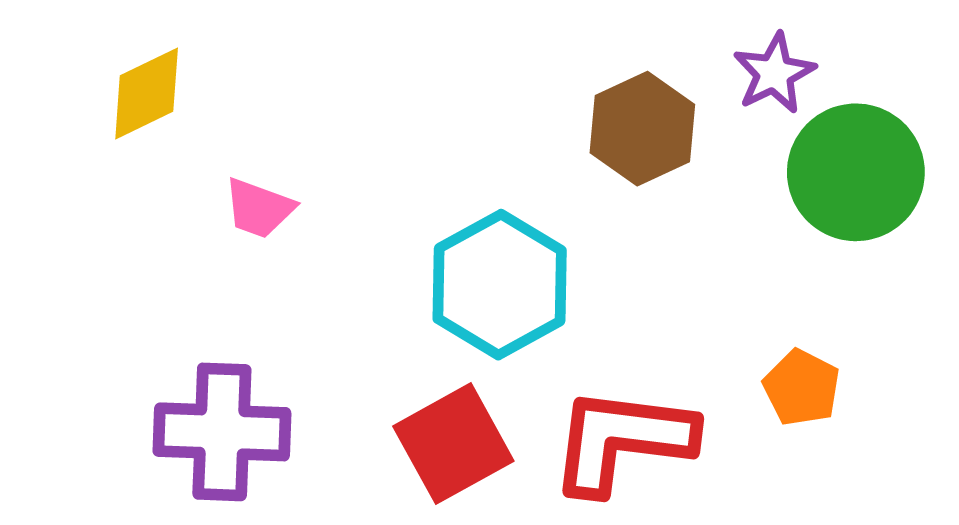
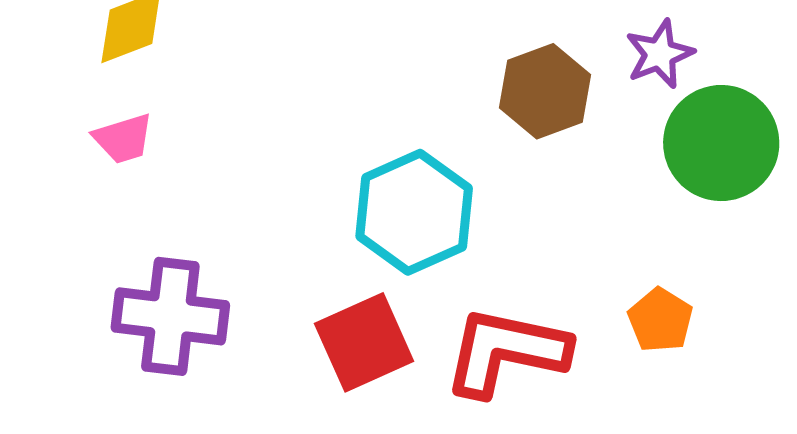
pink trapezoid: (259, 208) -> (123, 139), moved, turned -42

